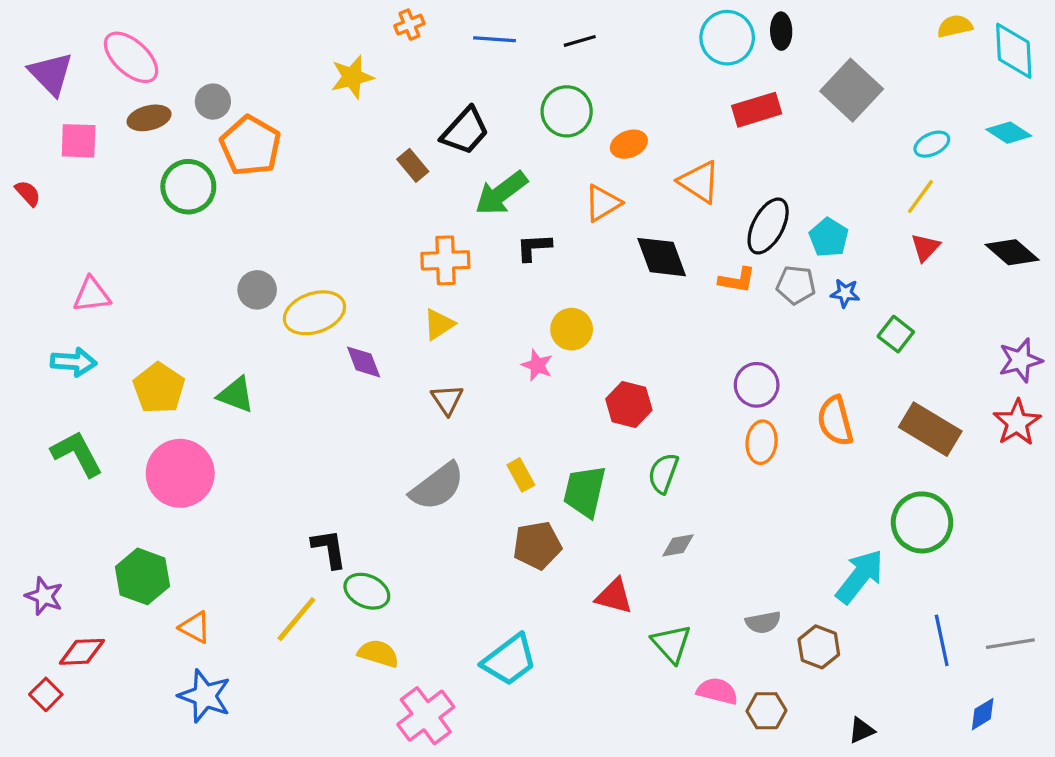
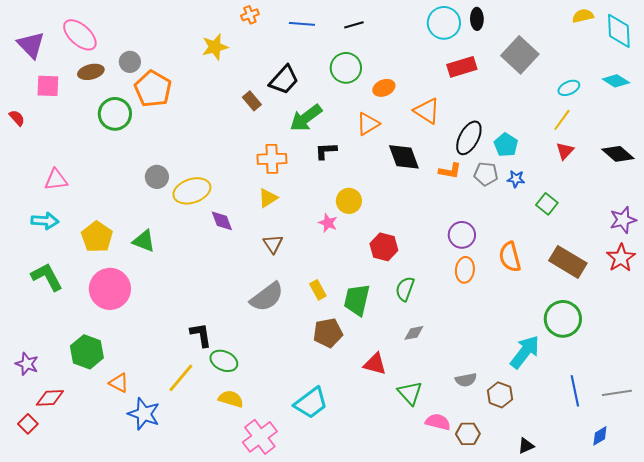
blue star: (205, 696) -> (144, 414), moved

